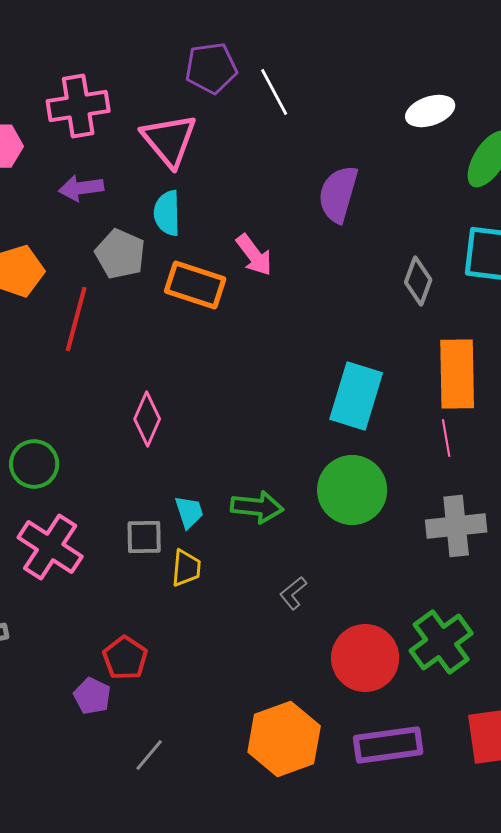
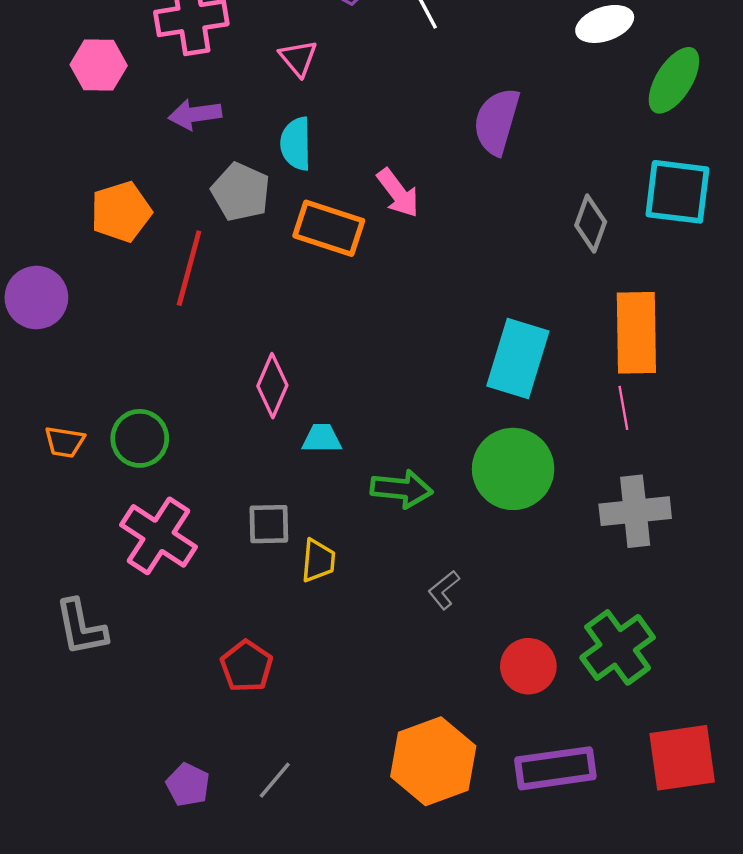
pink triangle: (169, 140) -> (298, 58), size x0.6
cyan trapezoid: (189, 512) -> (322, 438), moved, turned -72
red circle: (365, 658) -> (528, 666), size x0.7
purple pentagon: (92, 696) -> (188, 785), moved

